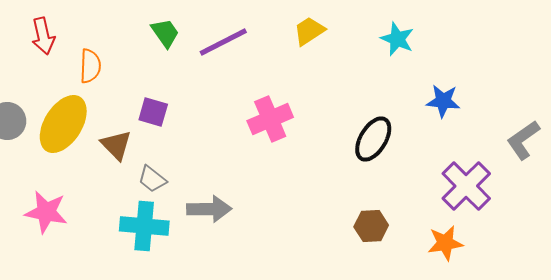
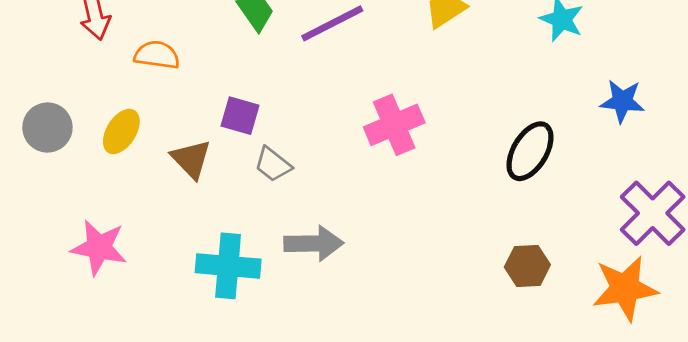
orange semicircle: (90, 66) -> (157, 55), turned -84
yellow ellipse: (63, 124) -> (121, 131), size x0.6
gray trapezoid: (152, 179) -> (273, 164), moved
orange star: (445, 243) -> (625, 288), size x1.4

